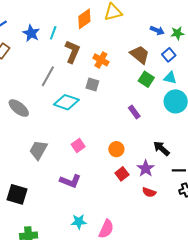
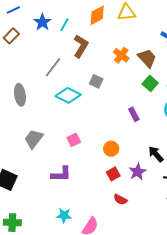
orange cross: (101, 60) -> (121, 55), moved
gray ellipse: (19, 108) -> (20, 95), turned 35
purple L-shape: (70, 181) -> (61, 174), turned -30
red semicircle: (149, 192) -> (120, 200), moved

